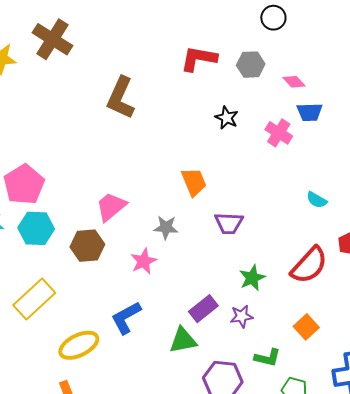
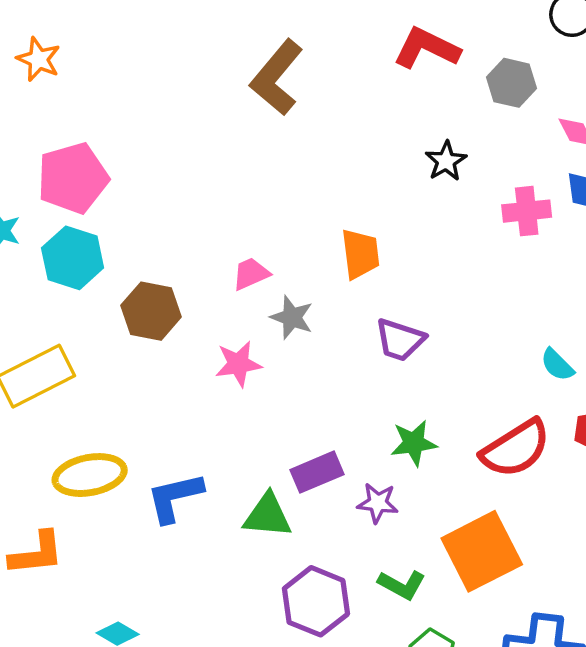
pink cross: (279, 133) -> (527, 211), turned 36
cyan semicircle: (317, 200) -> (557, 365), moved
pink trapezoid: (111, 207) -> (251, 274), moved, size x0.7
blue L-shape: (126, 318) -> (175, 497), moved
orange square: (306, 327) -> (482, 551), size x1.8

